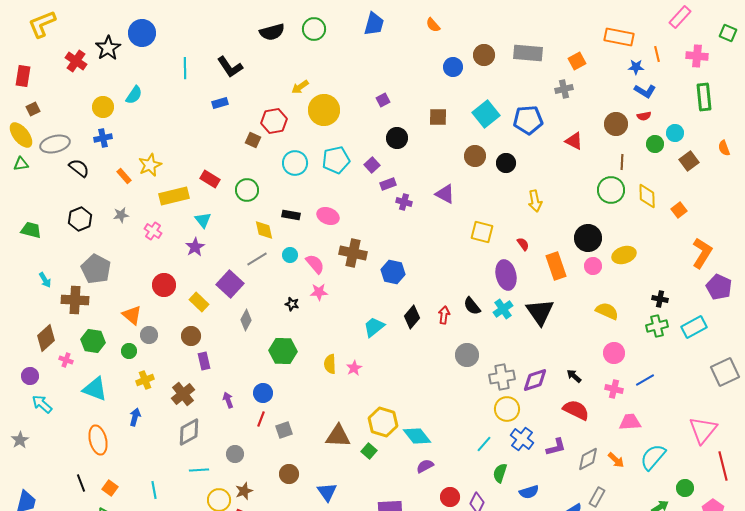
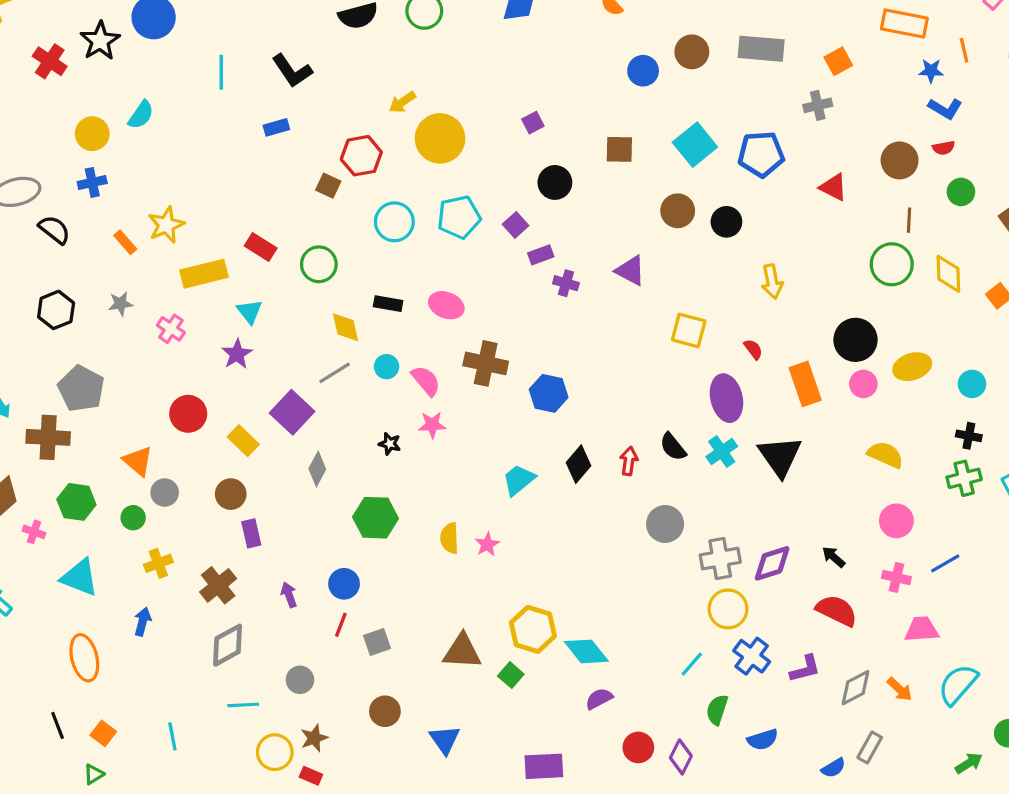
cyan circle: (675, 133) -> (972, 384), moved

